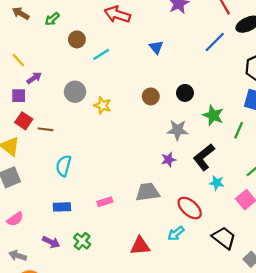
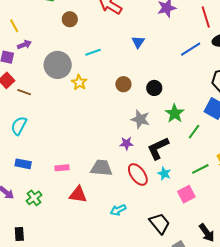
cyan line: (101, 54) -> (93, 52), moved
gray circle: (75, 92) -> (58, 65), size x1.4
cyan semicircle: (64, 166) -> (19, 126), moved
red ellipse: (190, 208) -> (138, 174), moved
red triangle: (140, 246) -> (78, 195), moved

